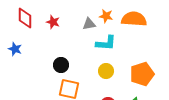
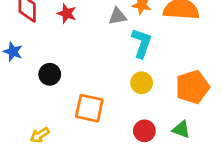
cyan L-shape: (106, 43) -> (142, 43), turned -75
black circle: (61, 65) -> (50, 74), moved

